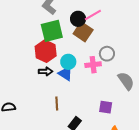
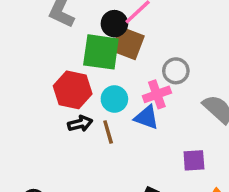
green square: (52, 31) -> (101, 52), moved, turned 35
blue triangle: (65, 74) -> (146, 117), moved
brown line: (57, 104) -> (108, 132), moved

